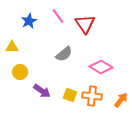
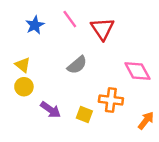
yellow triangle: (12, 47) -> (23, 65), moved, turned 40
pink diamond: (101, 67) -> (137, 71), moved, turned 30
orange cross: (92, 96) -> (111, 100), moved

